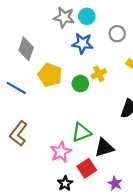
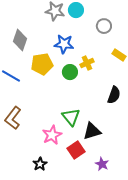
blue star: (82, 43) -> (64, 44), moved
yellow pentagon: (50, 75) -> (42, 64), turned -30
green triangle: (81, 132) -> (71, 117), turned -48
black star: (65, 183) -> (40, 164), moved

